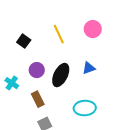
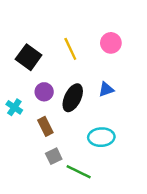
black square: (24, 41) -> (29, 57), size x1.5

